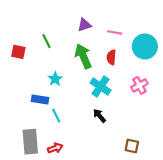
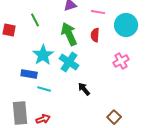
cyan star: (55, 79) -> (43, 55), size x1.5
cyan cross: (101, 86) -> (69, 62), moved
cyan line: (56, 116) -> (44, 89), turned -48
brown square: (132, 146) -> (114, 117), turned 32

